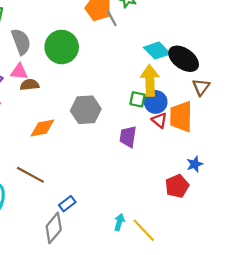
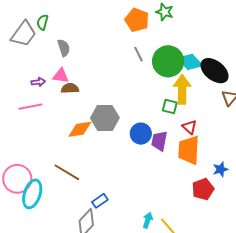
gray line: (112, 18) -> (138, 54), moved
gray semicircle: (21, 42) -> (64, 48), size x0.7
green circle: (62, 47) -> (168, 61), moved
blue circle: (156, 102) -> (141, 134), moved
gray hexagon: (86, 110) -> (105, 118), moved
orange trapezoid: (181, 117) -> (189, 150), moved

